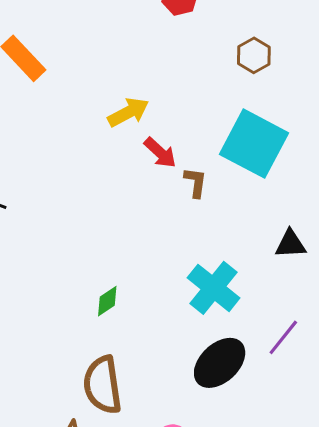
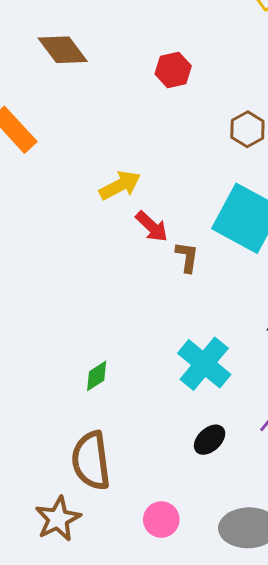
black ellipse: (220, 363) -> (210, 440), size x0.6

